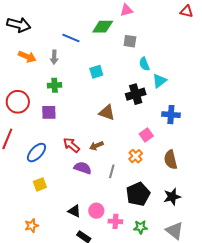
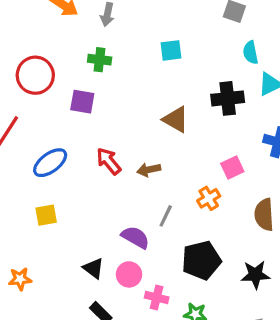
purple semicircle: (83, 168) -> (135, 237), moved

